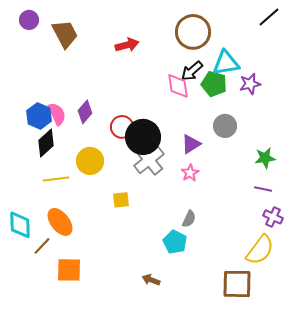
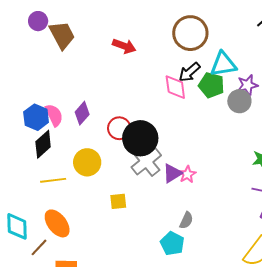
purple circle: (29, 20) -> (38, 21), moved
red arrow: (127, 45) -> (124, 46), turned 35
gray circle: (225, 126) -> (239, 101), moved
purple triangle: (191, 144) -> (172, 173), moved

